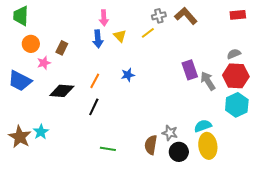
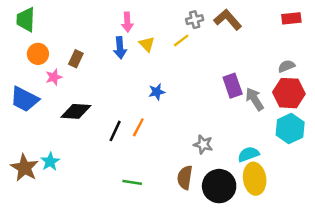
orange line: (95, 81) -> (138, 127), moved
gray star: (170, 133) -> (203, 144), moved
black circle: (179, 152) -> (219, 186), size x1.4

